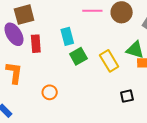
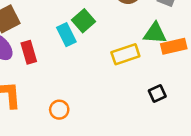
green square: (78, 56) -> (84, 21), moved
yellow rectangle: (109, 61) -> (125, 54), turned -65

